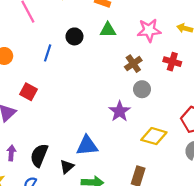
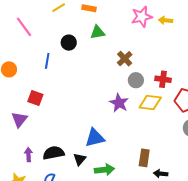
pink star: (149, 30) -> (142, 17), moved
red cross: (172, 62) -> (163, 79), moved
yellow diamond: (154, 136) -> (150, 102), moved
black semicircle: (39, 155) -> (54, 153), turned 65

